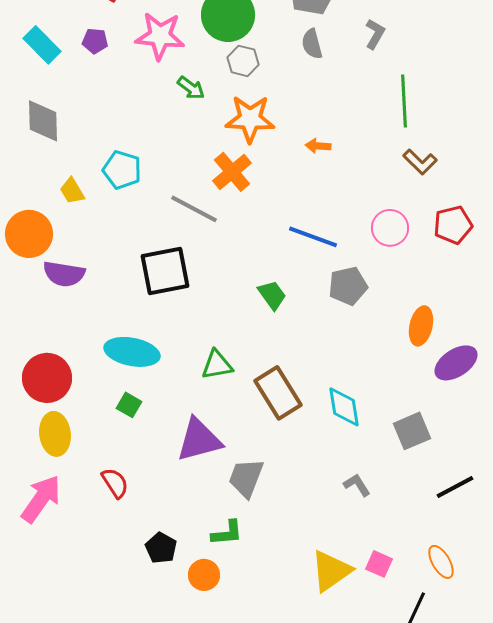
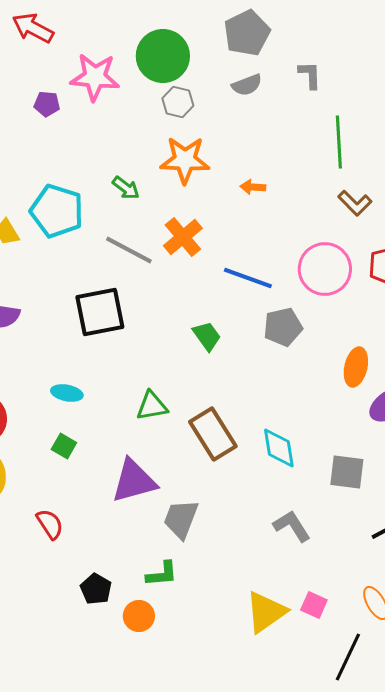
gray L-shape: (375, 34) -> (310, 75), turned -32
purple pentagon: (95, 41) -> (47, 104), moved
gray semicircle: (312, 44) -> (247, 85), turned -96
green arrow: (191, 88) -> (126, 188), moved
cyan pentagon: (122, 170) -> (57, 211), size x1.4
orange cross: (232, 172) -> (183, 237), moved
pink circle: (390, 228) -> (325, 269), size x1.4
cyan ellipse: (132, 352) -> (67, 393), size x0.6
gray square: (412, 431) -> (347, 472), turned 30
gray L-shape: (357, 485) -> (292, 526), size x1.4

